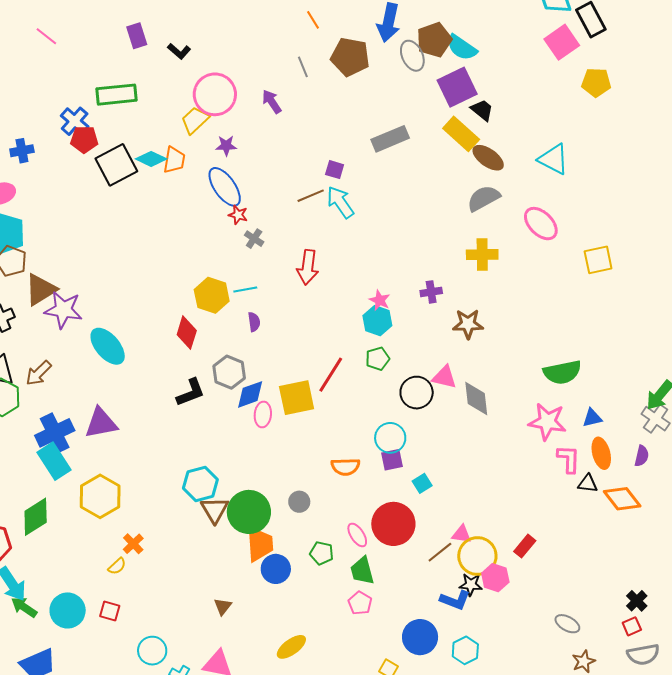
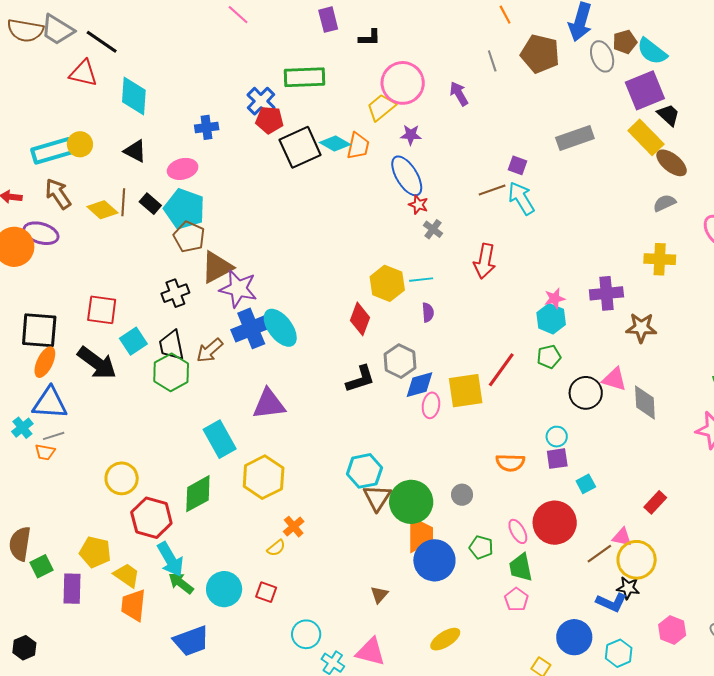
brown pentagon: (434, 40) -> (625, 42), size x0.7
black L-shape: (179, 51) -> (370, 38), turned -45
gray semicircle: (484, 198) -> (664, 203), size x0.7
purple cross: (431, 292) -> (606, 293), size x1.5
pink star: (380, 300) -> (555, 299), turned 30
blue cross: (55, 433) -> (251, 328), moved
cyan circle: (390, 438) -> (557, 437), size x0.7
red rectangle: (525, 546) -> (655, 502), moved
blue circle: (276, 569) -> (434, 560), size x1.4
pink hexagon: (495, 578) -> (672, 630), moved

